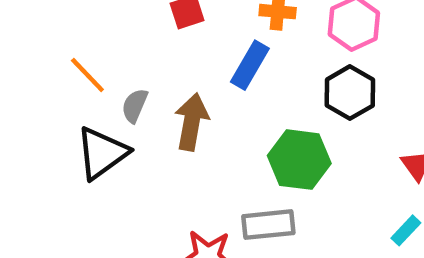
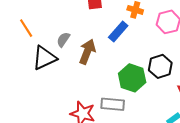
orange line: (87, 75) -> (26, 28), moved
black hexagon: (350, 93) -> (160, 66), moved

